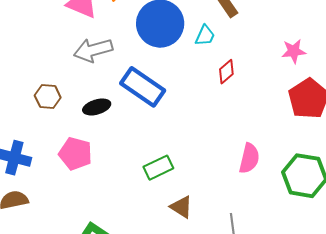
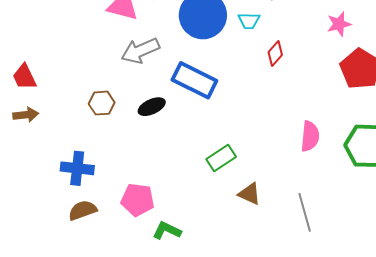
cyan trapezoid: (205, 36) -> (249, 21), turned 75
pink pentagon: (75, 154) -> (138, 200), moved

